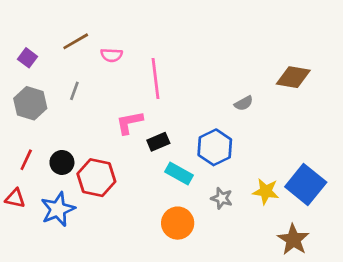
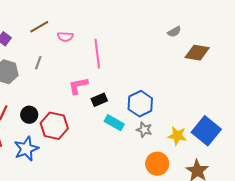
gray semicircle: (244, 103) -> (174, 32), moved
gray star: (222, 198) -> (144, 130), moved
orange circle: (178, 223) -> (157, 164), moved

